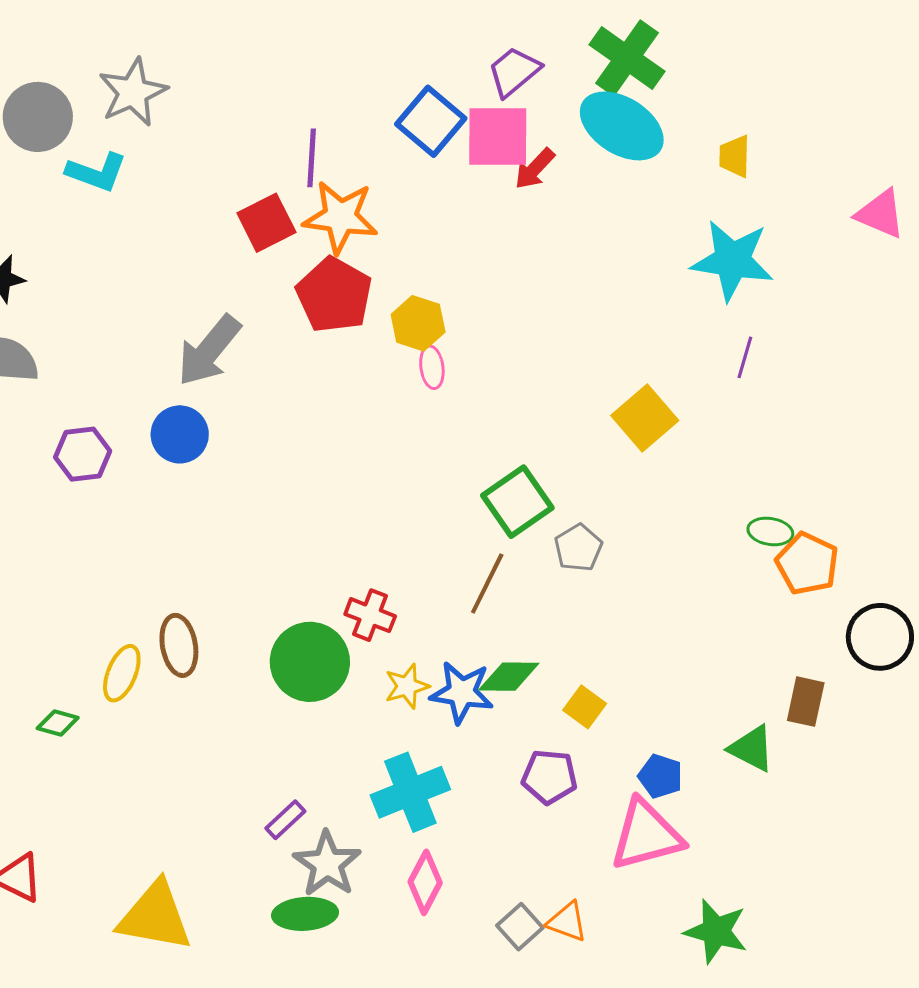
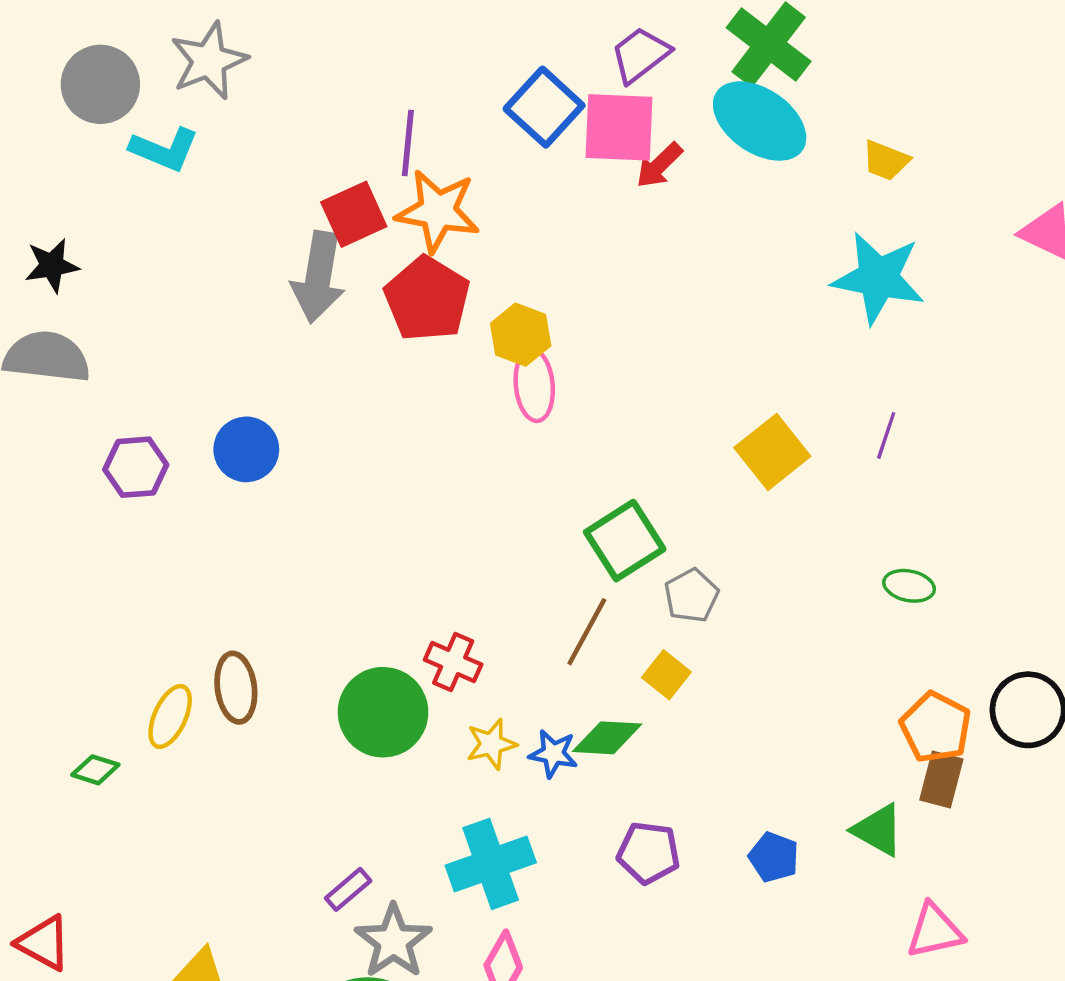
yellow trapezoid: (735, 156) -> (886, 160), turned -72
gray arrow: (209, 351) -> (318, 277), moved, turned -32
purple line: (745, 357) -> (886, 435), moved
pink ellipse: (432, 367) -> (534, 385), size x1.5
orange pentagon: (807, 564) -> (936, 727), moved
blue star: (462, 692) -> (553, 754), size x0.7
yellow square: (585, 707) -> (666, 675), moved
pink triangle: (646, 835) -> (935, 931), moved, size x0.7

